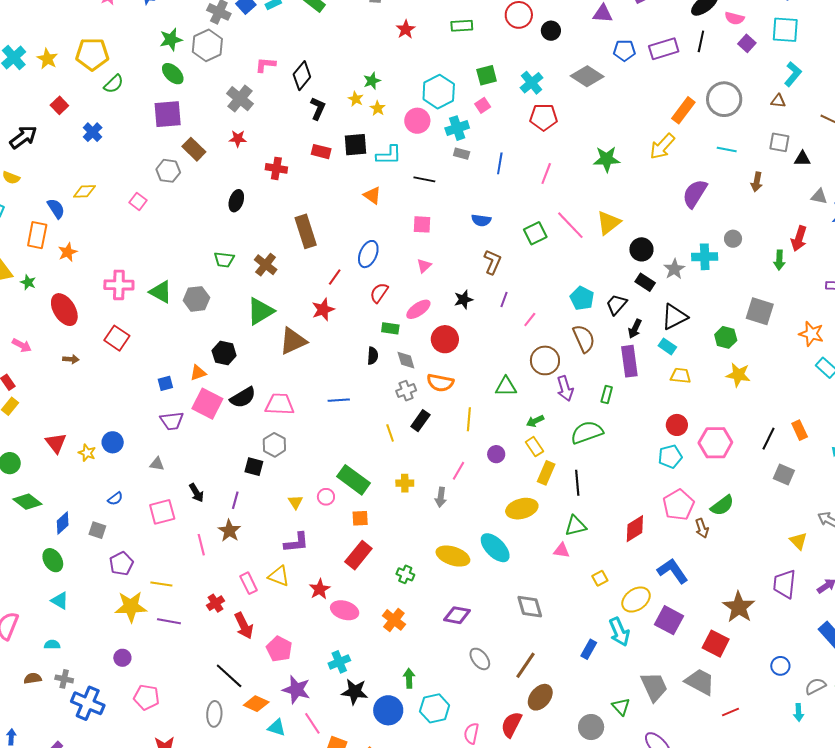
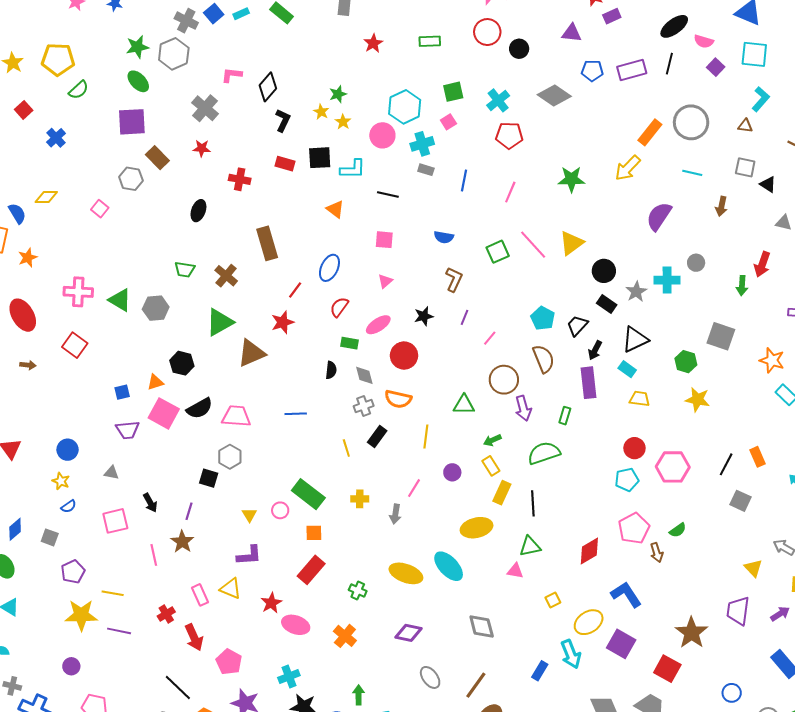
black triangle: (802, 159) -> (768, 184), turned 30
yellow star: (87, 453) -> (61, 481), moved
green semicircle: (722, 505) -> (678, 530), size x0.7

